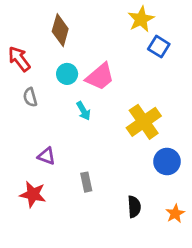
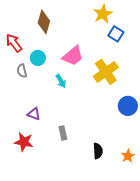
cyan circle: (67, 74) -> (38, 58), moved
yellow cross: (144, 122) -> (106, 72), moved
blue circle: (167, 162) -> (128, 106), moved

